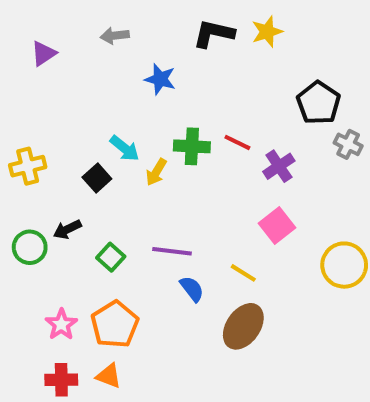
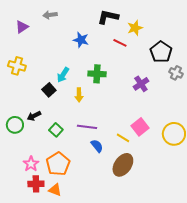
yellow star: (267, 32) -> (135, 28), moved
gray arrow: (115, 36) -> (50, 15), moved
red line: (237, 142) -> (120, 43), moved
cyan arrow: (125, 148) -> (63, 75), turned 84
yellow cross: (28, 166) -> (17, 66), moved, turned 30
yellow arrow: (156, 172) -> (79, 95), moved, turned -32
pink square: (277, 225) -> (140, 127), moved
red cross: (61, 380) -> (36, 184), moved

